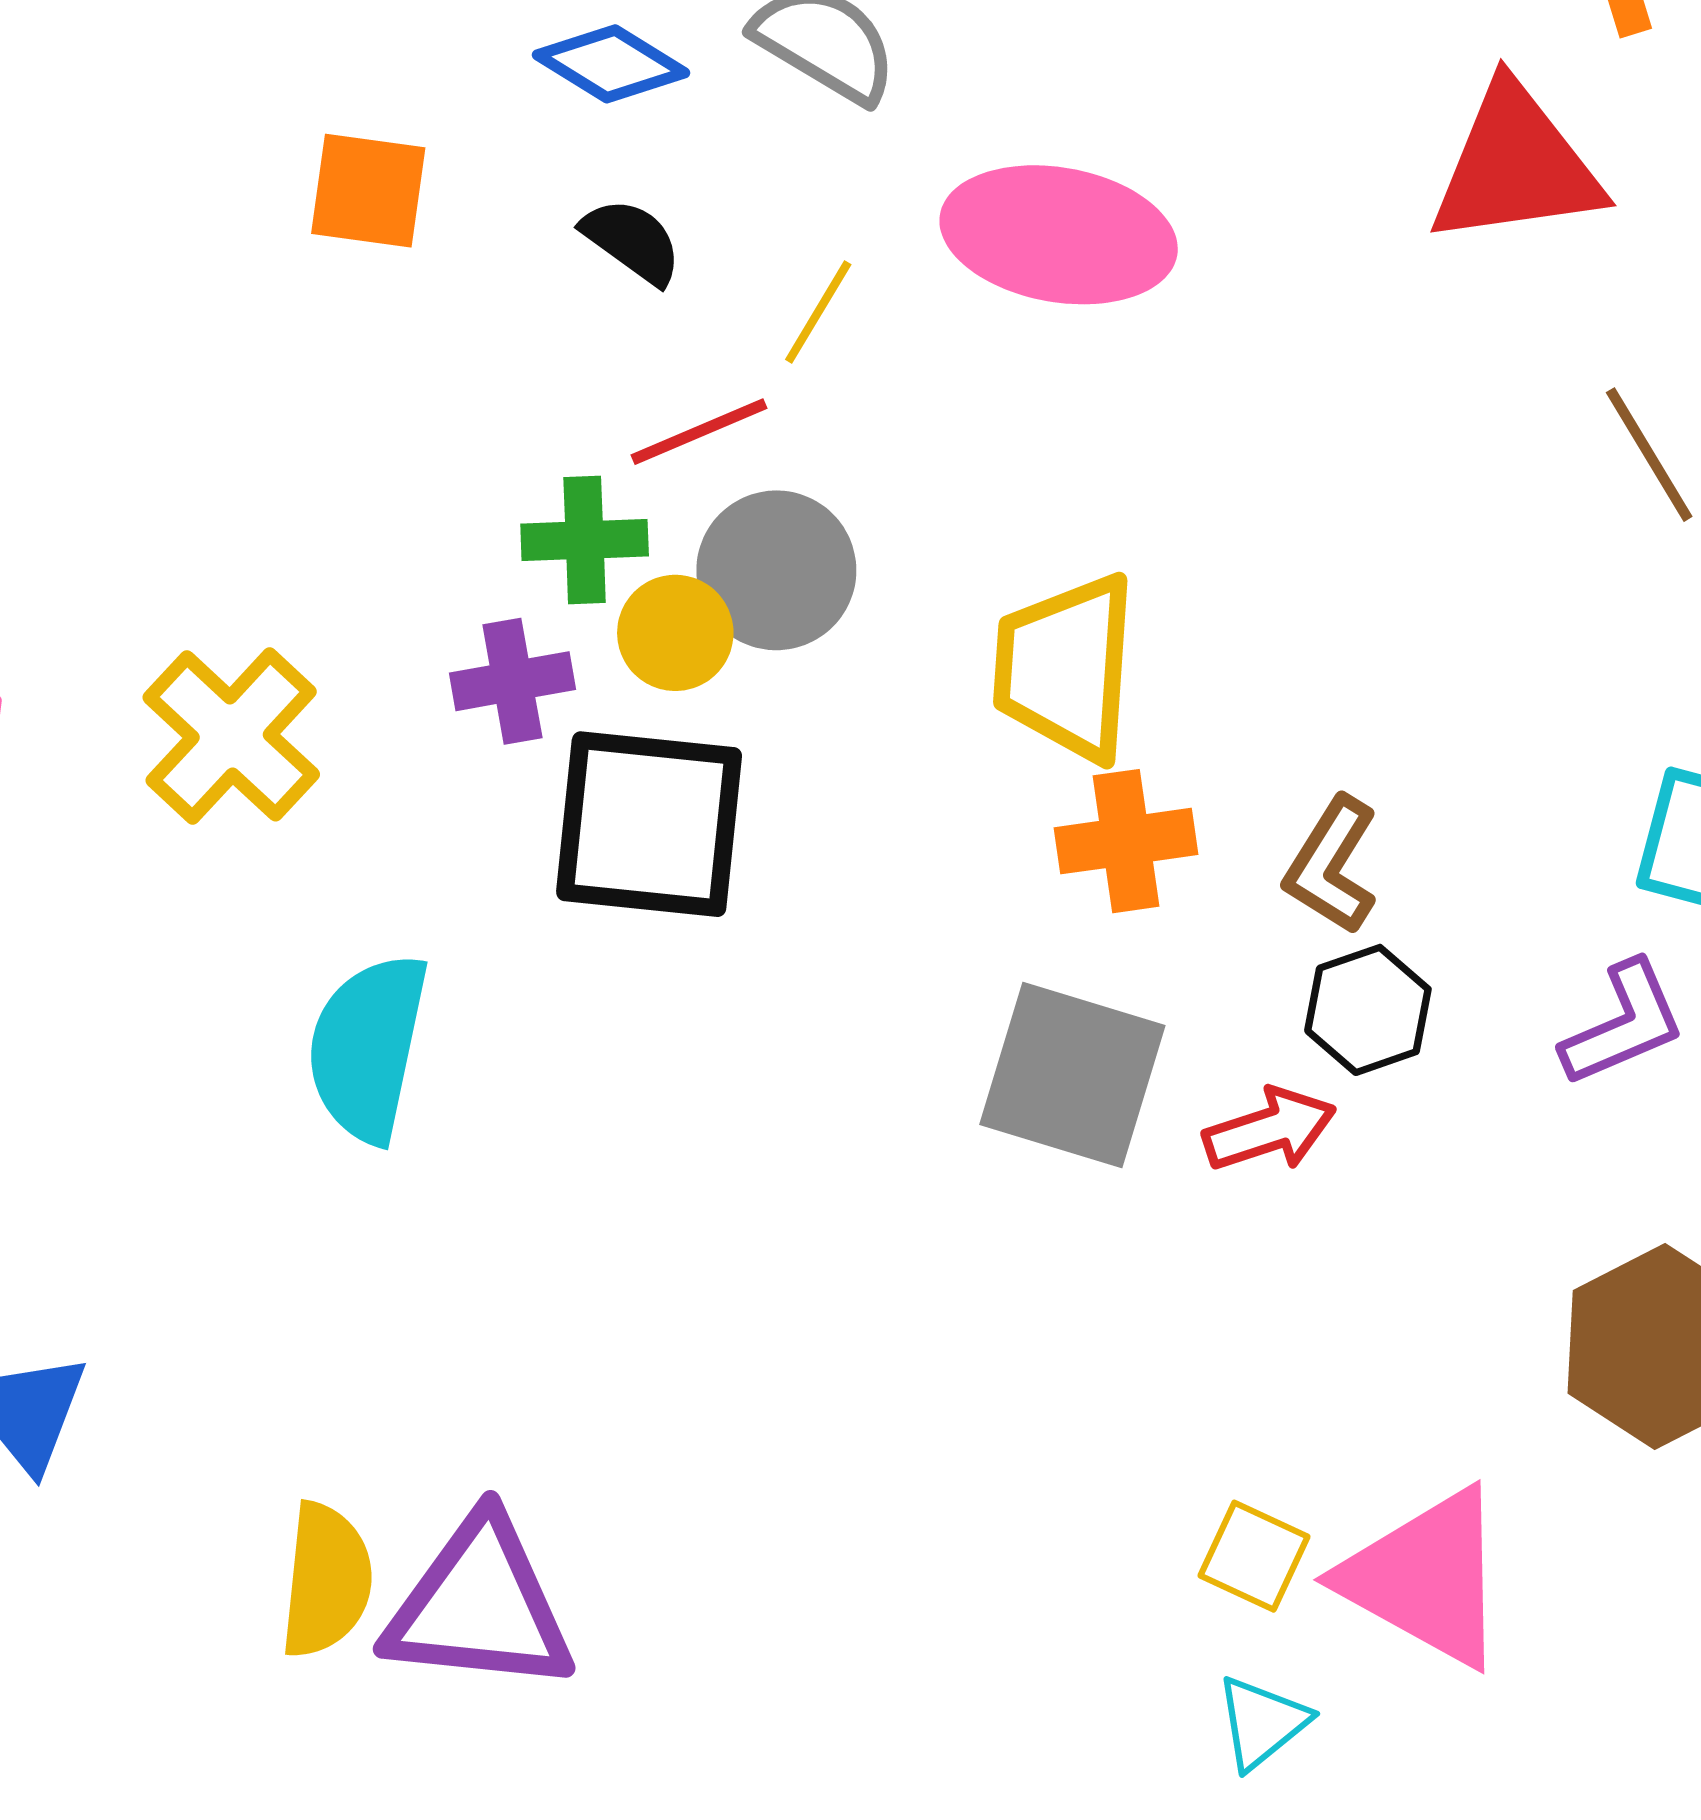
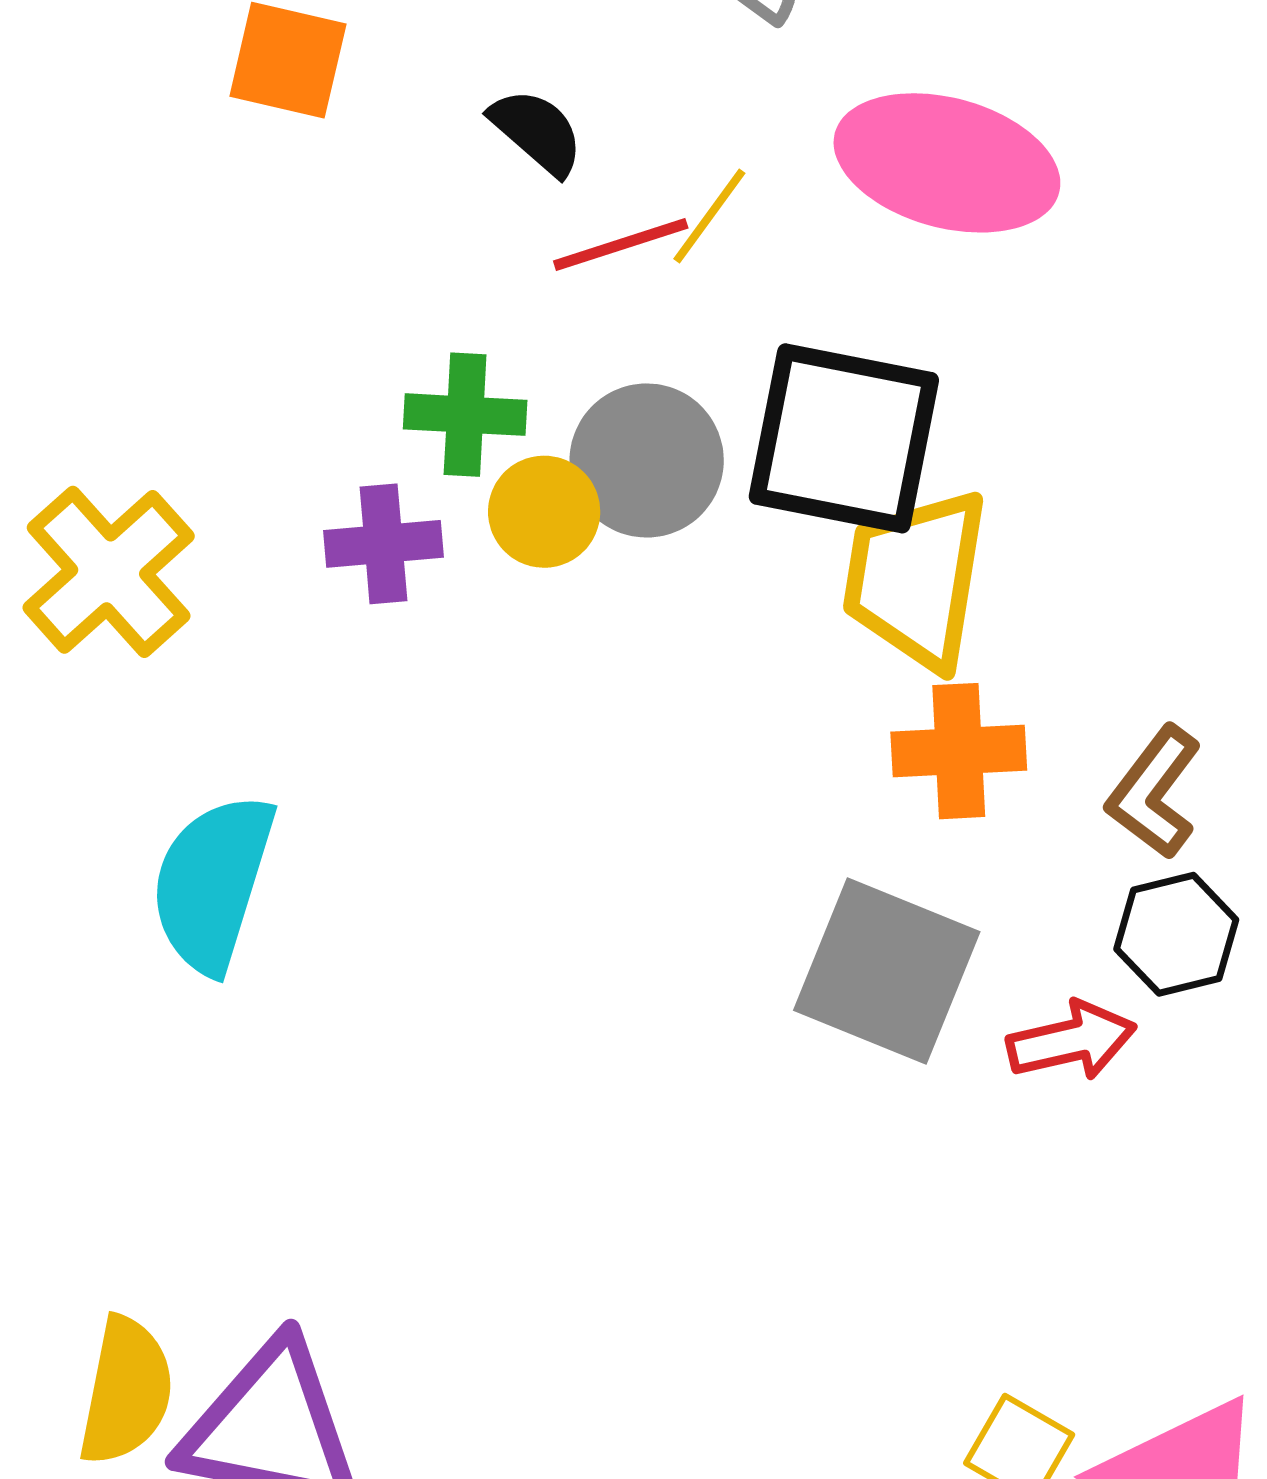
red line: (699, 432) -> (621, 245), moved
black square: (649, 824) -> (844, 438), moved

